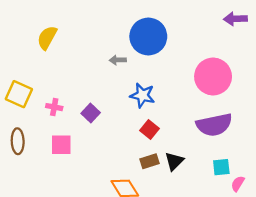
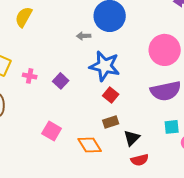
blue star: (142, 95) -> (105, 66), size x1.4
pink square: (61, 145) -> (52, 131), moved, turned 30
black triangle: (174, 161) -> (132, 138), moved

